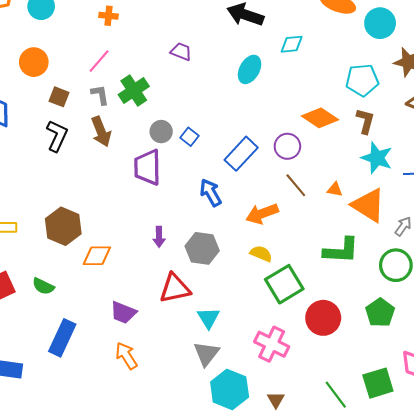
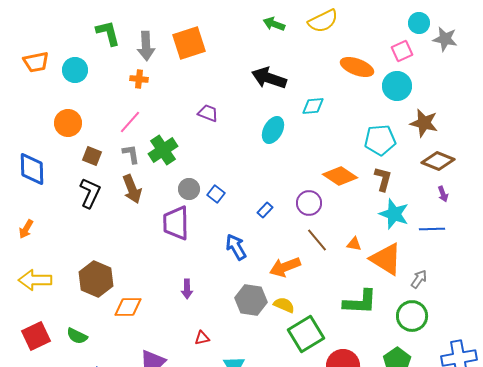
blue rectangle: (241, 154) -> (265, 210), size x0.5
gray hexagon: (202, 248) -> (251, 300), moved
red triangle: (175, 288) -> (202, 338), size x0.5

